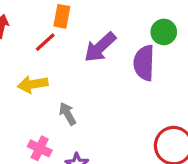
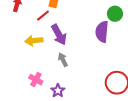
purple arrow: (100, 47) -> (59, 35), moved, turned -80
gray arrow: (68, 114) -> (63, 60), moved

